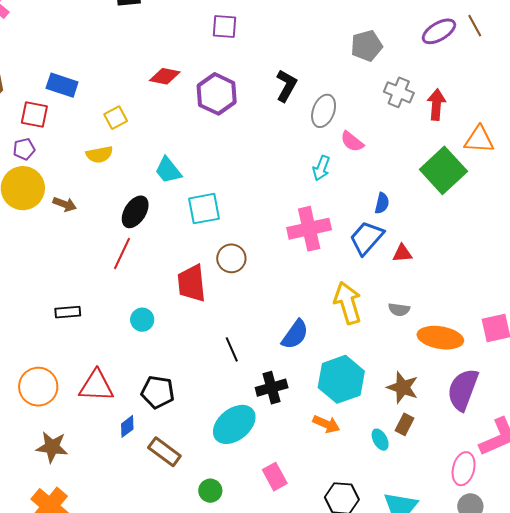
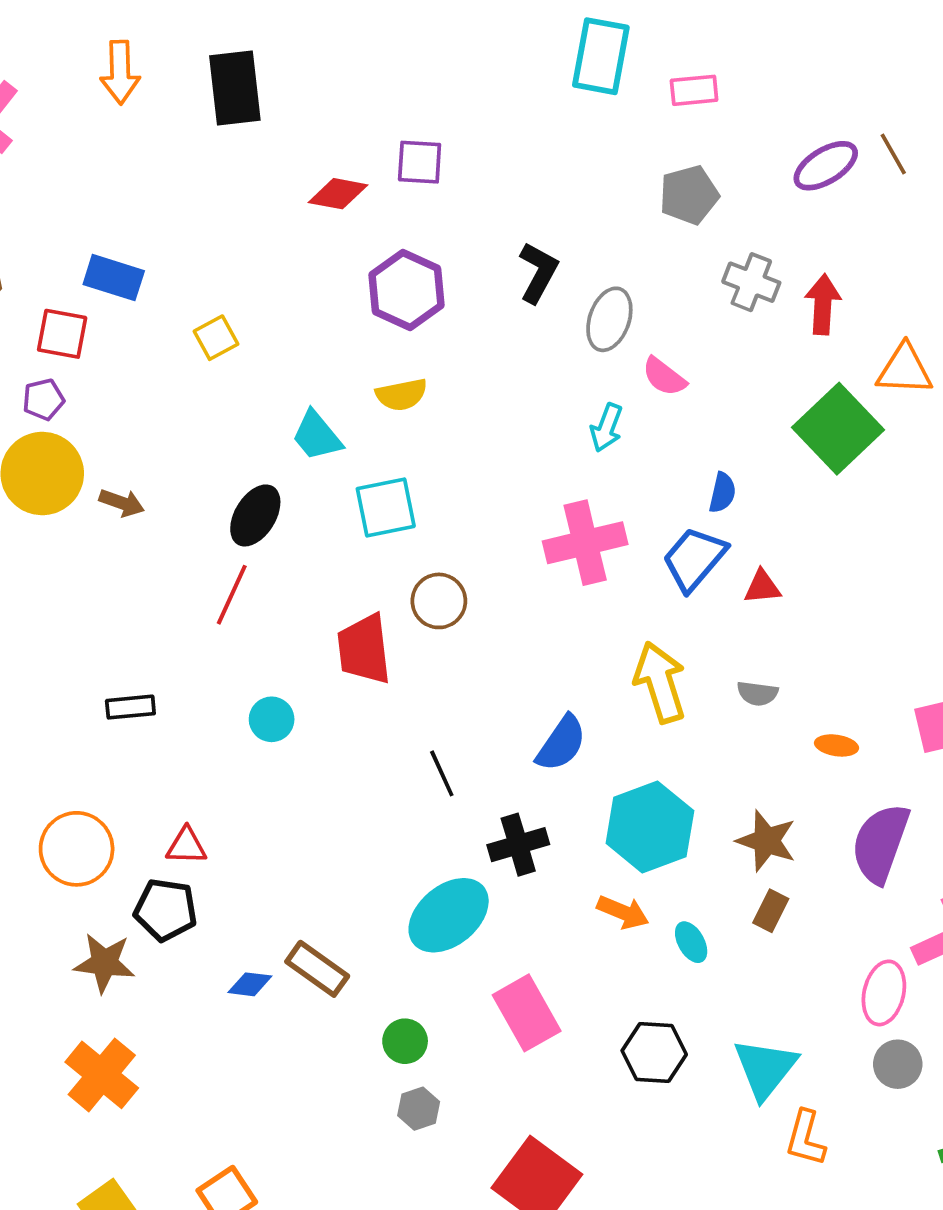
red diamond: (165, 76) -> (338, 194), moved
yellow semicircle: (99, 154) -> (402, 395), moved
orange ellipse: (440, 338) -> (837, 745), size x0.5
red triangle: (96, 386) -> (186, 846), size x0.6
black pentagon: (158, 392) -> (166, 910), moved
blue diamond: (127, 426) -> (250, 984), moved, turned 45
cyan ellipse: (380, 440) -> (691, 942), moved
pink rectangle: (275, 477) -> (527, 1013), size x1.4

